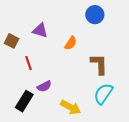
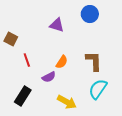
purple triangle: (40, 30) -> (57, 25), moved
orange semicircle: (71, 43) -> (62, 62), moved
purple semicircle: (44, 86) -> (49, 77), moved

